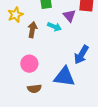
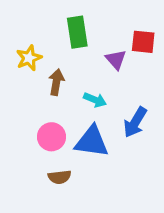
cyan arrow: (54, 27) -> (95, 100), moved
blue triangle: (64, 77) -> (92, 142), moved

